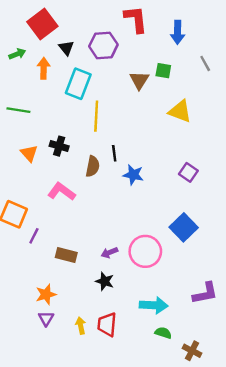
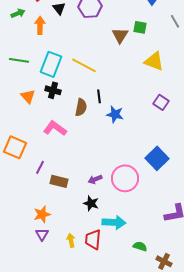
cyan rectangle: (78, 84) -> (51, 64), moved
yellow line: (96, 116) -> (84, 65), turned -65
purple square: (188, 172) -> (161, 102), moved
purple line: (34, 236) -> (40, 167), moved
cyan arrow: (154, 305) -> (114, 222), moved

